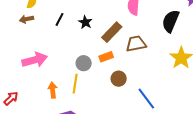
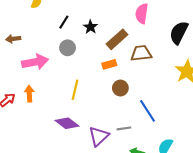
brown arrow: (26, 19) -> (13, 39), moved
gray circle: (84, 63) -> (68, 48), moved
orange arrow: (53, 90) -> (29, 94), moved

